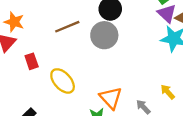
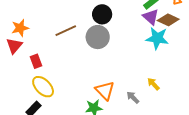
orange star: (14, 22) -> (20, 28), turned -30
yellow ellipse: (63, 81) -> (43, 87), moved

